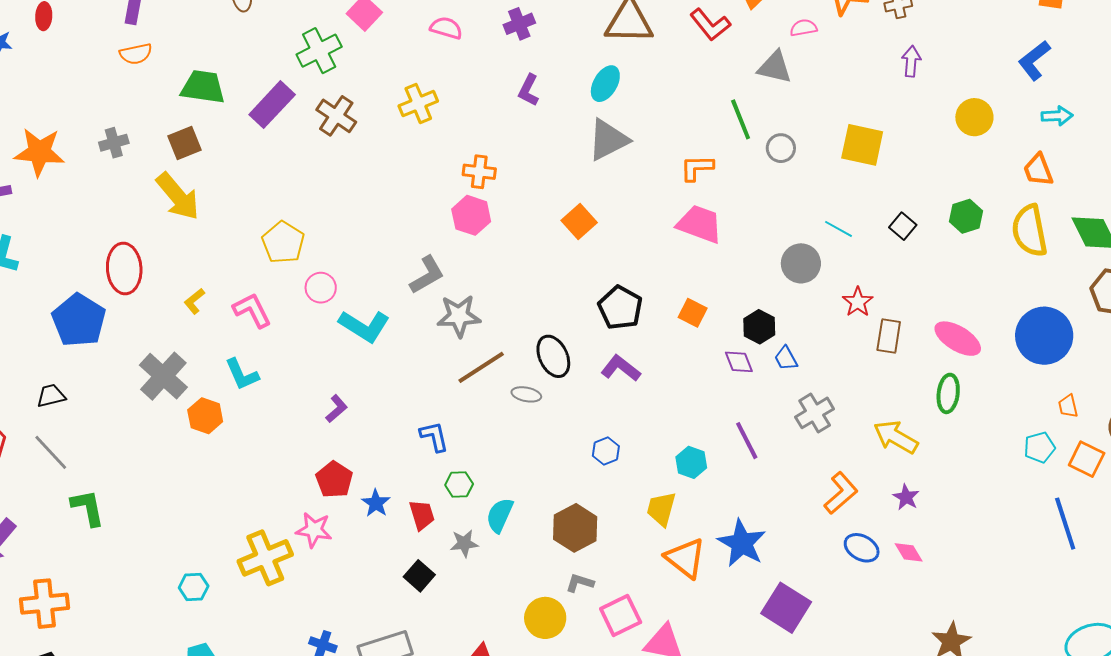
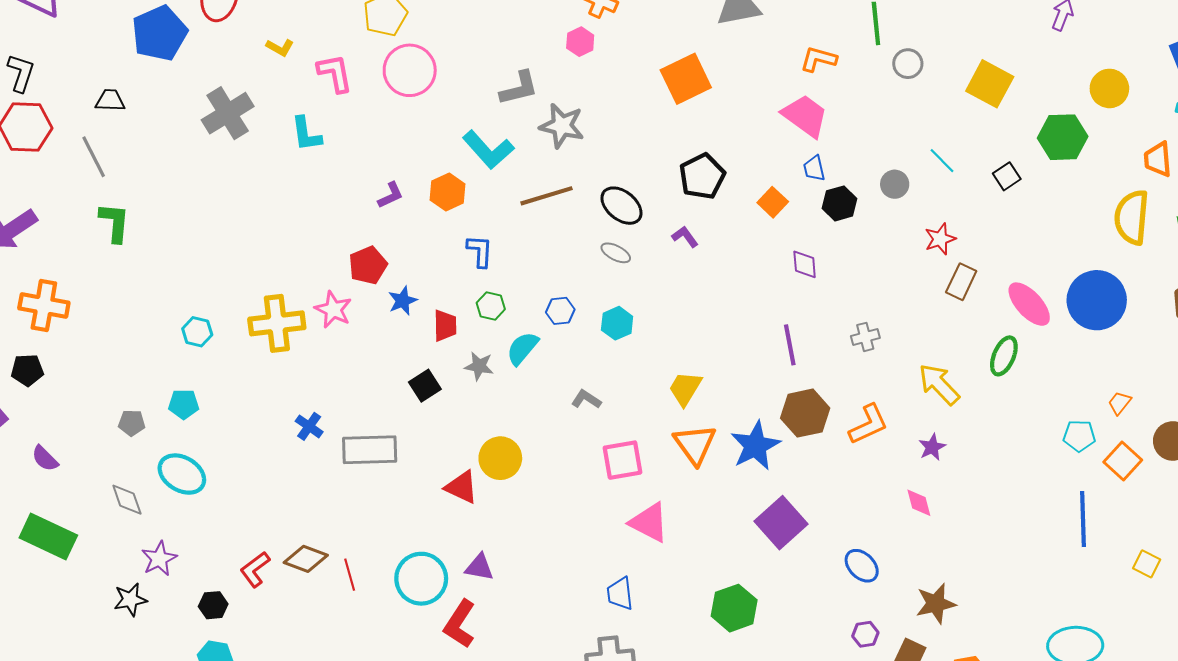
pink hexagon: (471, 215) -> (580, 42), size x0.7
green hexagon: (966, 216) -> (1063, 137), moved, size x1.4
orange square: (579, 222) -> (686, 79), size x1.4
gray circle: (801, 263) -> (895, 184), size x0.7
pink circle: (321, 288) -> (410, 70), size x1.6
yellow L-shape: (194, 301) -> (280, 47), turned -128
gray star: (459, 316) -> (562, 126), moved
cyan L-shape: (364, 326) -> (488, 150), moved
black hexagon: (759, 327) -> (840, 203), moved
blue circle: (1044, 336) -> (1097, 300), moved
black ellipse: (553, 356) -> (621, 206), turned -42
blue trapezoid: (786, 358) -> (814, 168), moved
purple L-shape: (621, 368) -> (685, 237), size x0.7
gray ellipse: (526, 394) -> (616, 253), moved
orange trapezoid: (1068, 406) -> (1120, 403), turned 35
gray cross: (815, 413) -> (865, 337), size x0.7
orange hexagon: (205, 416) -> (448, 192), moved
blue hexagon: (606, 451) -> (560, 311), moved
cyan hexagon: (691, 462) -> (617, 323), moved
brown hexagon: (575, 528) -> (805, 413), moved
blue ellipse: (862, 548) -> (862, 566), moved
gray L-shape: (580, 583) -> (586, 399), moved
pink square: (621, 616) -> (623, 460), moved
yellow circle: (545, 618) -> (500, 458), moved

